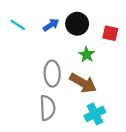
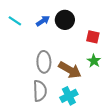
red square: (110, 33) -> (93, 37), moved
green star: (87, 55) -> (94, 61), moved
cyan cross: (95, 114) -> (69, 96), moved

